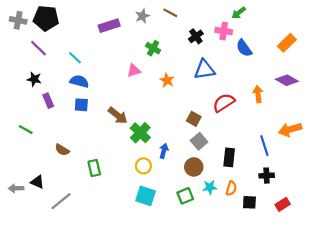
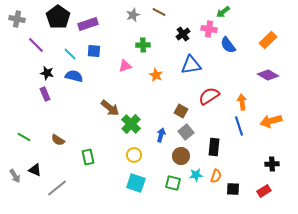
black pentagon: (46, 18) -> (58, 17), moved, turned 30
purple rectangle: (109, 26) -> (88, 24), moved
green cross: (153, 48) -> (143, 45), turned -32
black star: (34, 79) -> (47, 73), moved
orange arrow: (258, 94) -> (242, 102), moved
blue square: (81, 105) -> (94, 51), moved
green line: (26, 129) -> (24, 137), moved
blue line: (264, 146) -> (239, 126), moved
blue arrow: (164, 151) -> (161, 135), moved
black cross: (267, 176) -> (272, 164), moved
gray arrow: (16, 188) -> (15, 176), turned -120
green square: (185, 196) -> (173, 183), turned 35

